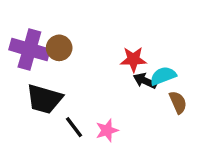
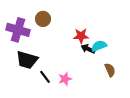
brown circle: (59, 48) -> (43, 19), moved
brown semicircle: (178, 102) -> (110, 70), moved

